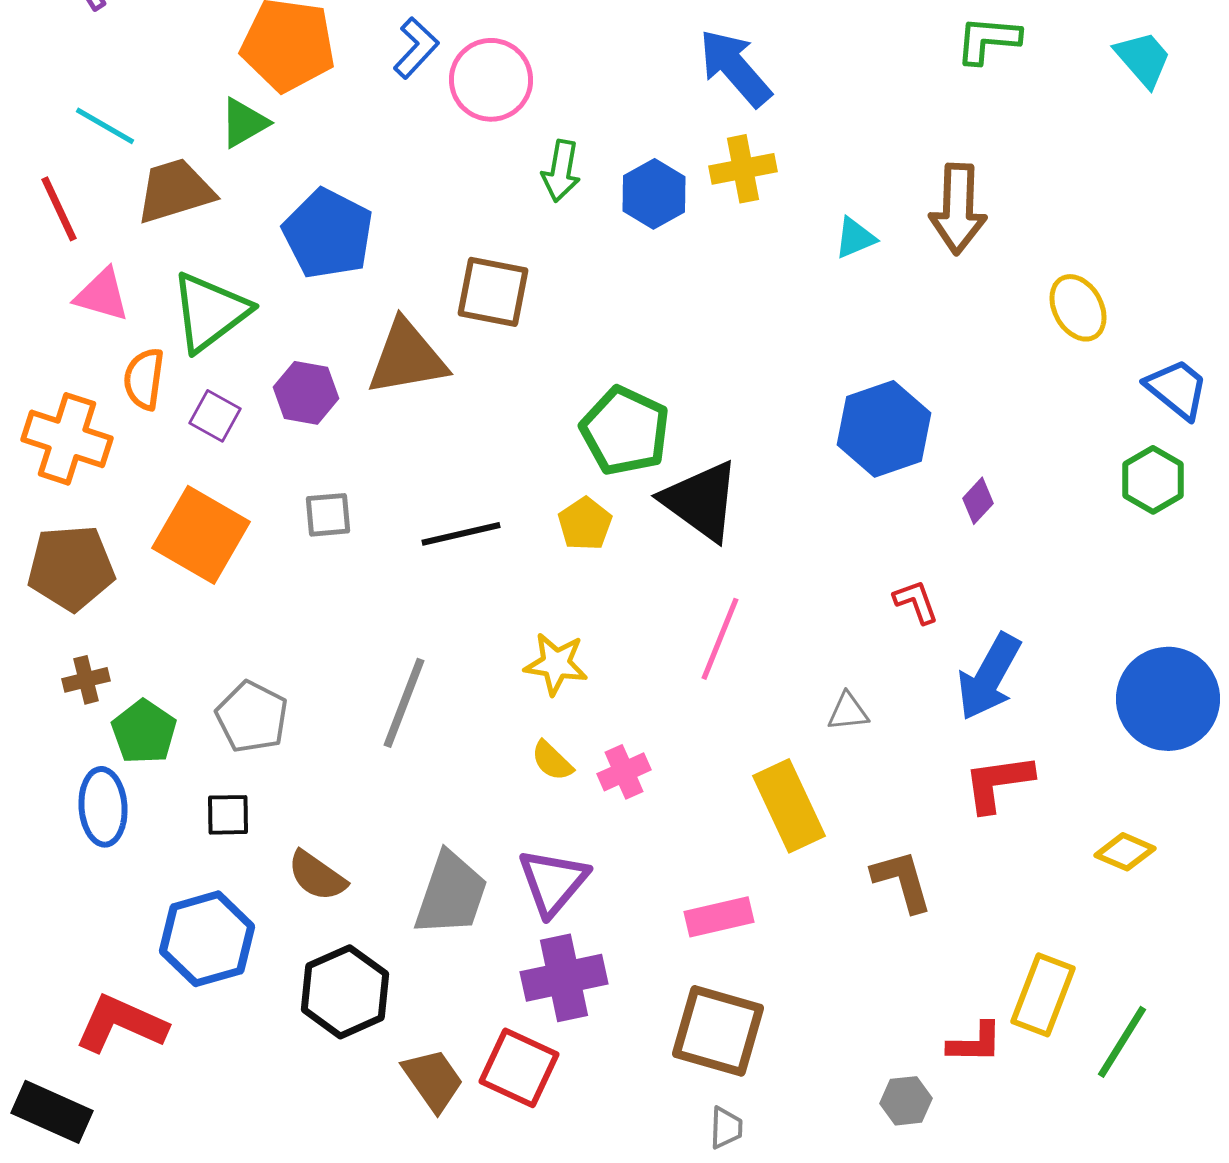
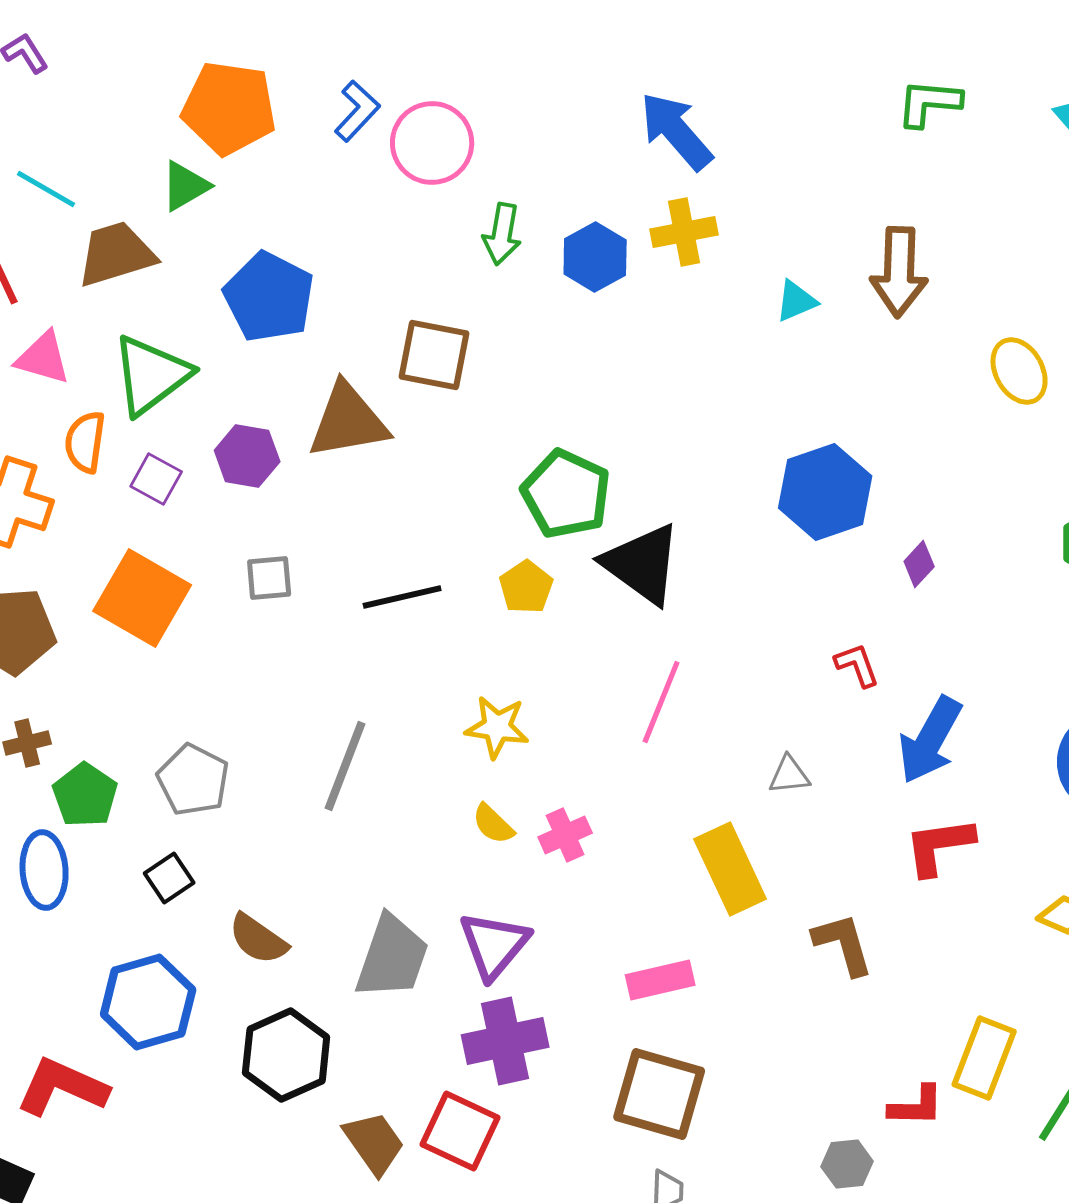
black square: (228, 815) -> (169, 878), turned -33

